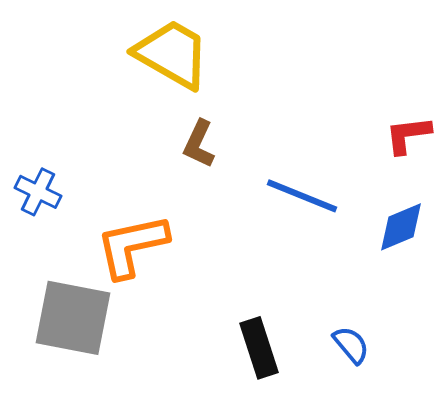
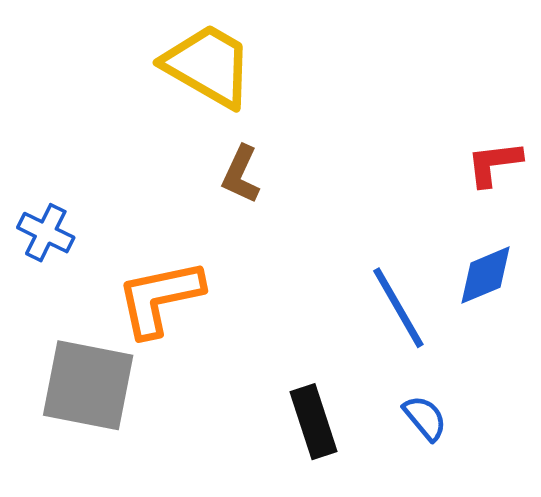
blue line: (302, 196) -> (398, 308), moved, turned 38

